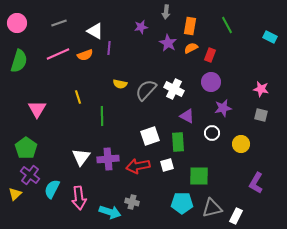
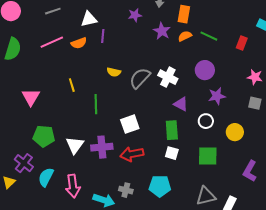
green line: (227, 25) -> (209, 36), moved, turned -36
white triangle: (95, 31) -> (89, 19), turned -42
red rectangle: (210, 55) -> (242, 43), moved
white square: (150, 136) -> (130, 124), moved
green pentagon: (26, 148) -> (44, 136), moved, turned -30
white square: (167, 165) -> (172, 153), moved, turned 32
green square: (199, 176) -> (208, 156), moved
cyan pentagon: (182, 203) -> (160, 186), moved

